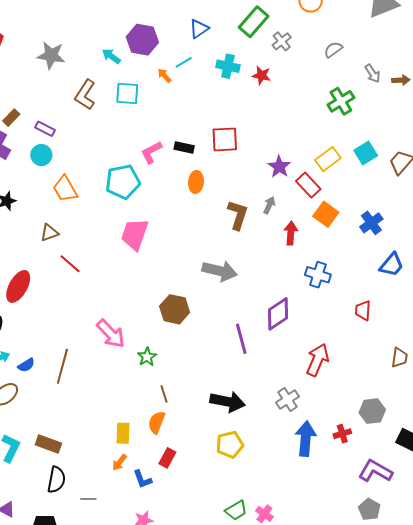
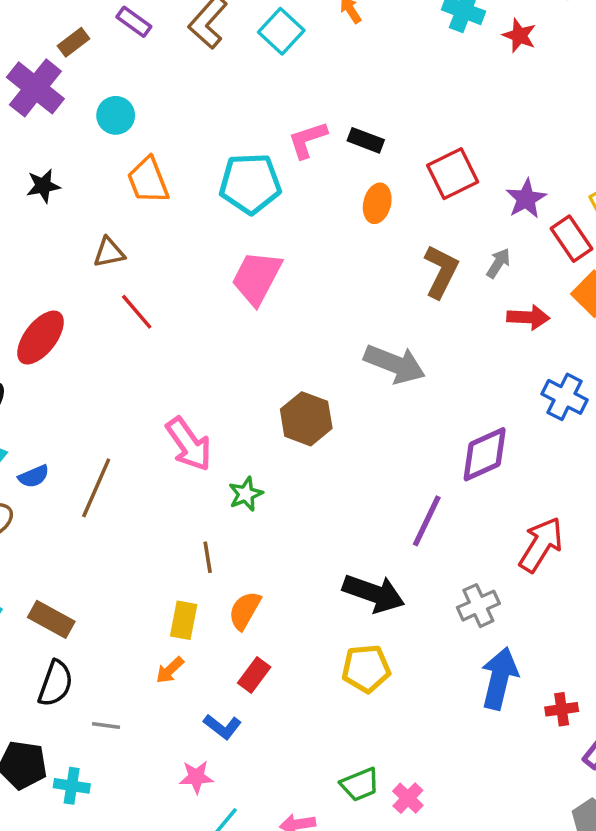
cyan square: (127, 93) -> (281, 31), turned 30
purple rectangle: (45, 129) -> (134, 22), moved
red square: (225, 139) -> (453, 174), moved, turned -32
red arrow: (291, 233) -> (528, 317), turned 80
purple line: (241, 339) -> (427, 521), moved, turned 32
brown line: (164, 394) -> (208, 557), moved
red cross: (342, 434) -> (562, 709), moved
blue L-shape: (142, 479) -> (222, 727), moved, turned -40

